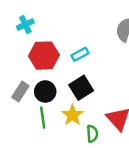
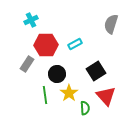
black square: (81, 88) -> (96, 71), moved
gray rectangle: (20, 92) -> (27, 64), moved
black circle: (45, 92) -> (57, 74), moved

